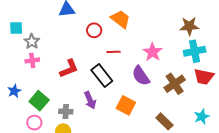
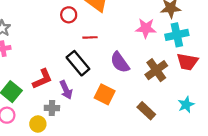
pink star: (153, 52) -> (146, 28), moved, turned -30
red L-shape: (69, 69) -> (42, 79), moved
gray cross: (66, 112) -> (52, 108), moved

